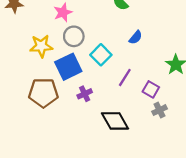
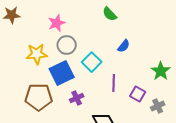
purple line: (125, 78) -> (114, 83), turned -30
gray cross: (159, 110) -> (158, 106), moved

